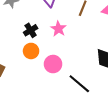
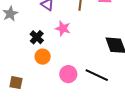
pink circle: (53, 64) -> (68, 74), moved

